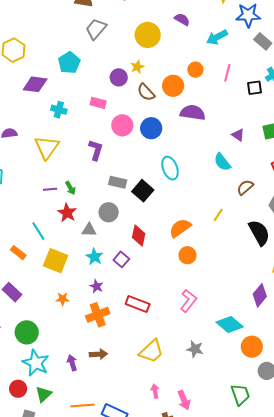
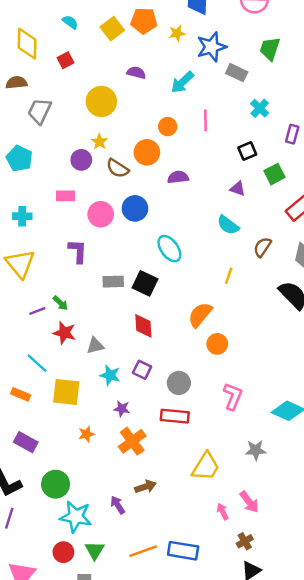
black square: (255, 88) -> (247, 151), moved
purple semicircle: (193, 113) -> (178, 177), size x0.7
gray circle: (109, 212) -> (179, 383), moved
yellow line: (218, 215) -> (229, 276), moved
red diamond: (139, 236) -> (143, 326), moved
pink arrow: (184, 400) -> (249, 502), moved

